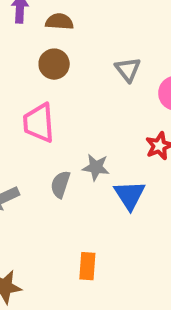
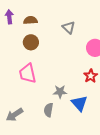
gray triangle: (128, 69) -> (69, 27), moved
gray semicircle: (60, 184) -> (48, 110), moved

